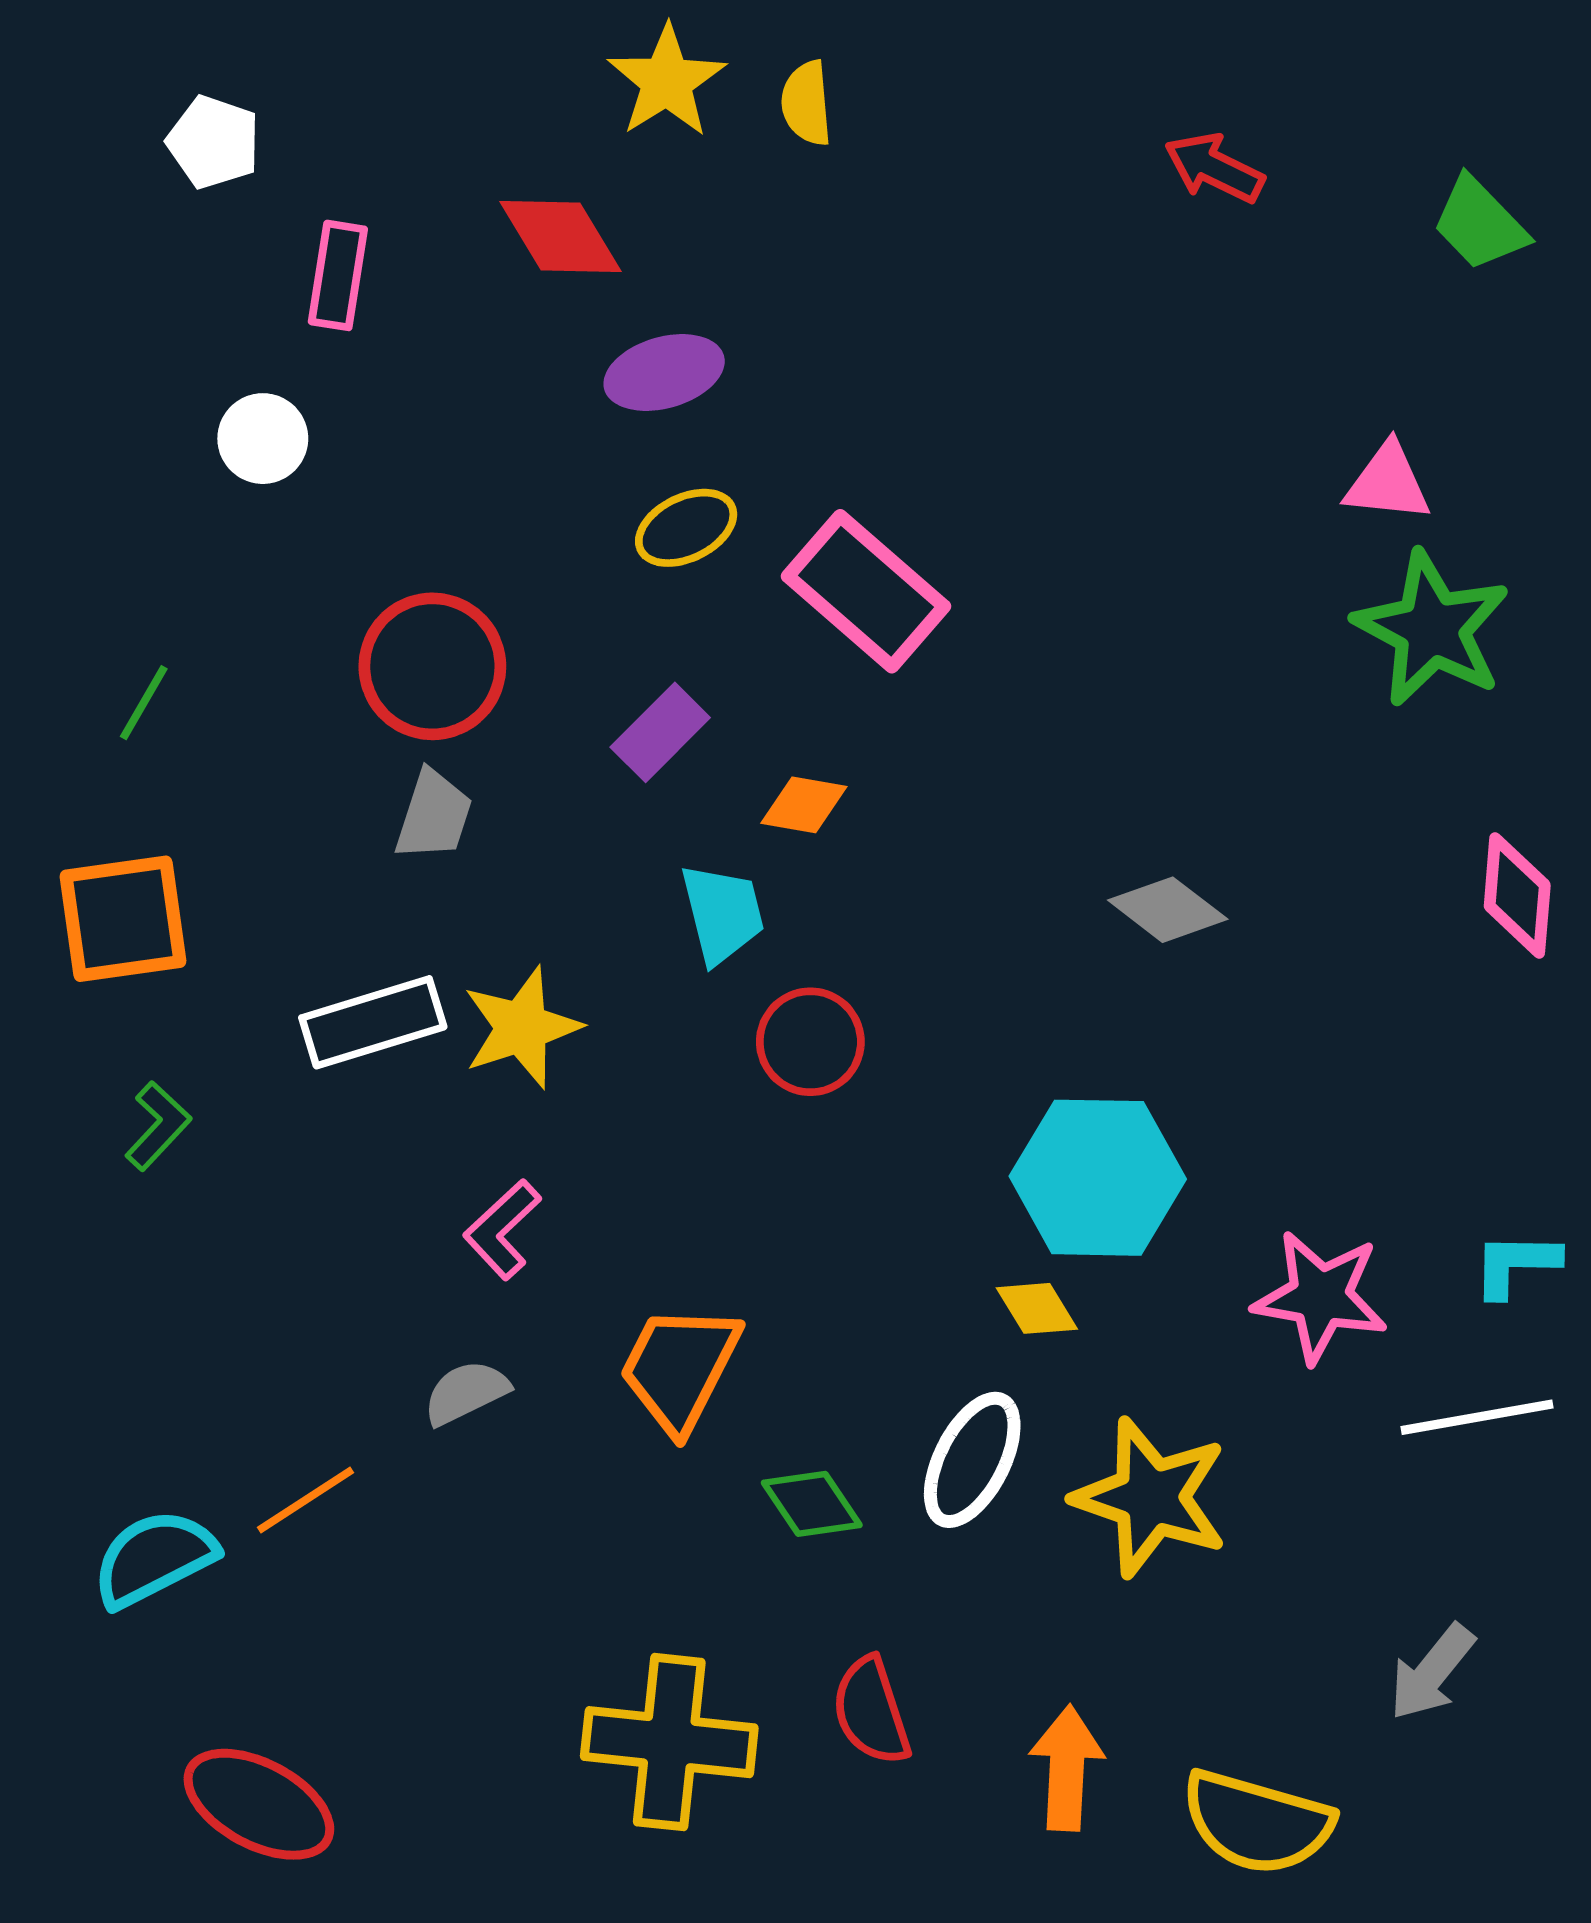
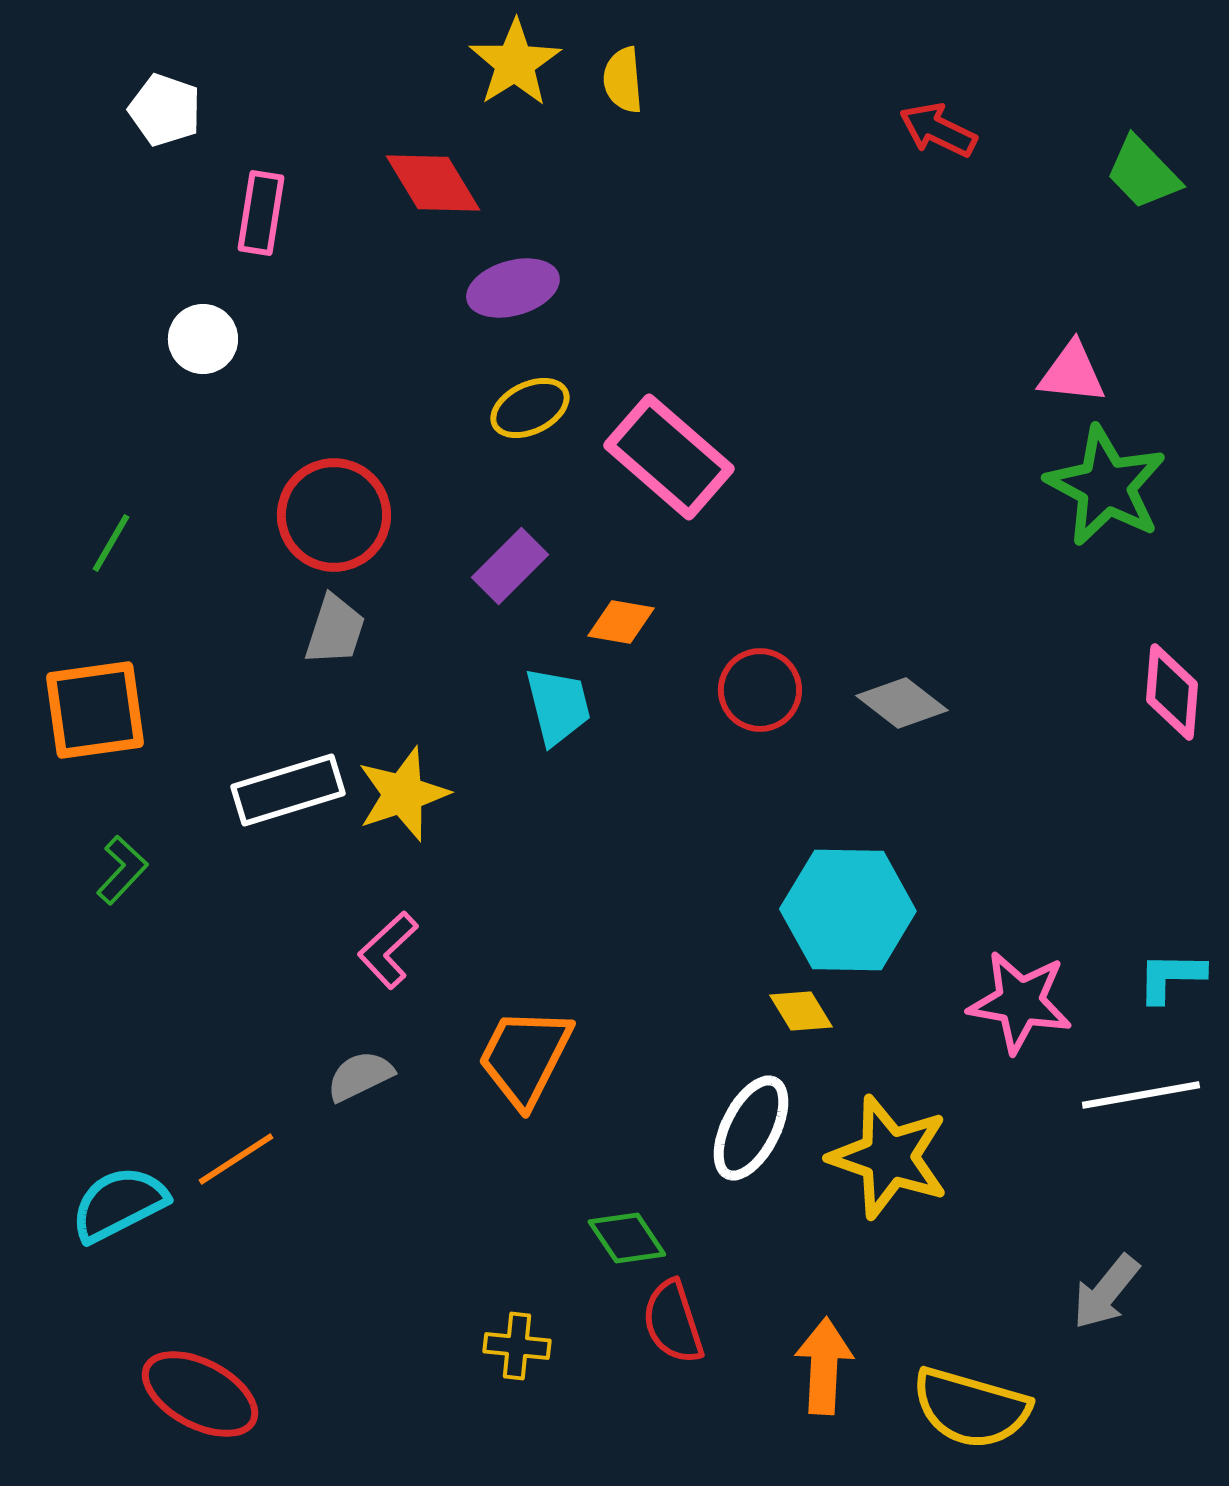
red circle: (810, 1042) -> (760, 690), moved
green diamond: (812, 1504) -> (627, 1238), moved
yellow cross: (669, 1742) -> (517, 1346), size x0.5

